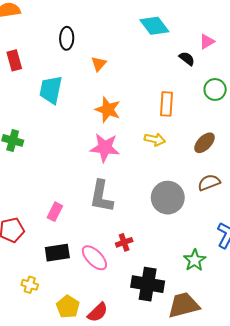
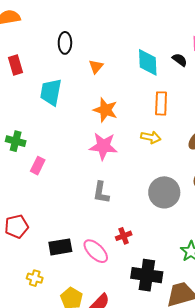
cyan diamond: (154, 26) -> (148, 62), moved, turned 36
gray L-shape: (101, 196) -> (101, 193), size x0.7
pink rectangle: (55, 212) -> (38, 166), moved

